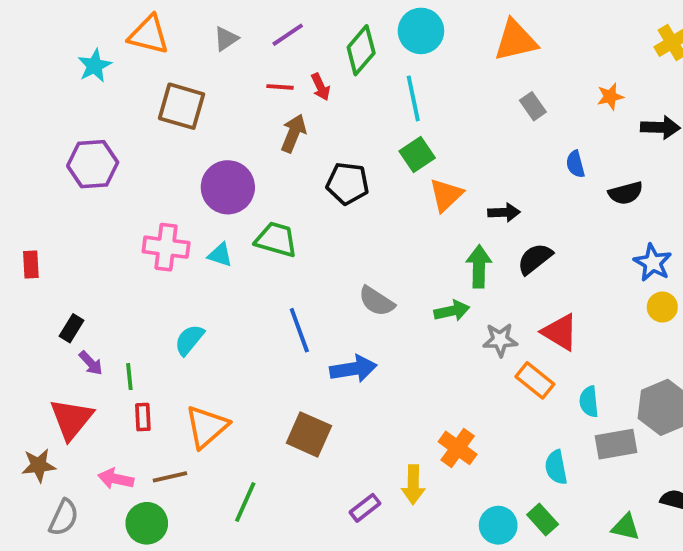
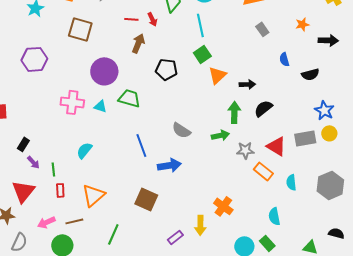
gray rectangle: (616, 444) -> (305, 138), moved
pink arrow: (116, 479) -> (46, 222), turned -36

